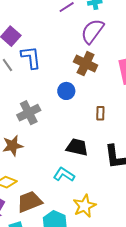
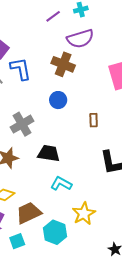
purple semicircle: (92, 31) -> (80, 39), turned -140
brown cross: (86, 64) -> (63, 64), moved
black trapezoid: (77, 147) -> (49, 153), moved

